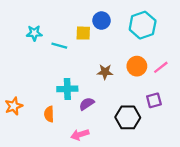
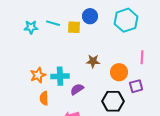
cyan line: (59, 46) -> (53, 23), moved
orange circle: (137, 66) -> (119, 72), moved
pink line: (161, 67) -> (142, 57), turned -48
orange star: (14, 106) -> (38, 75), moved

